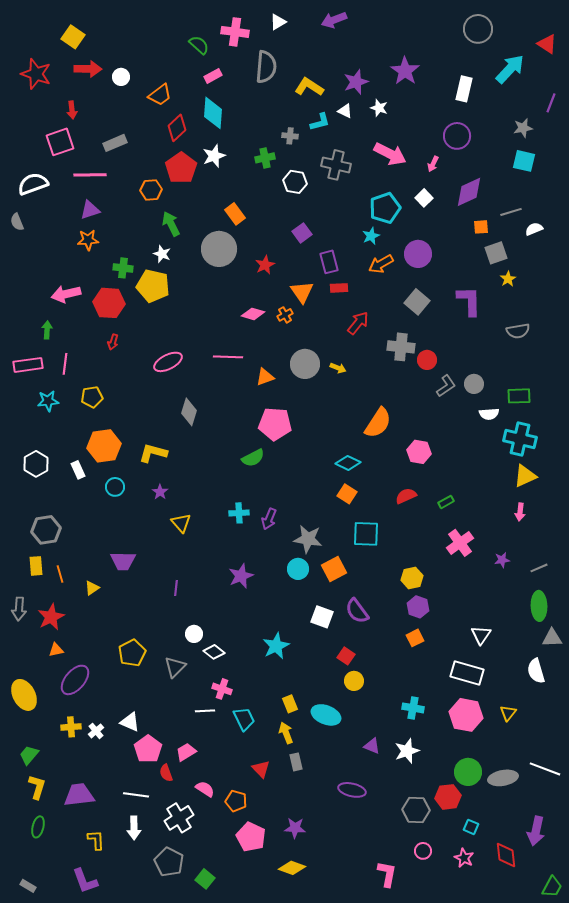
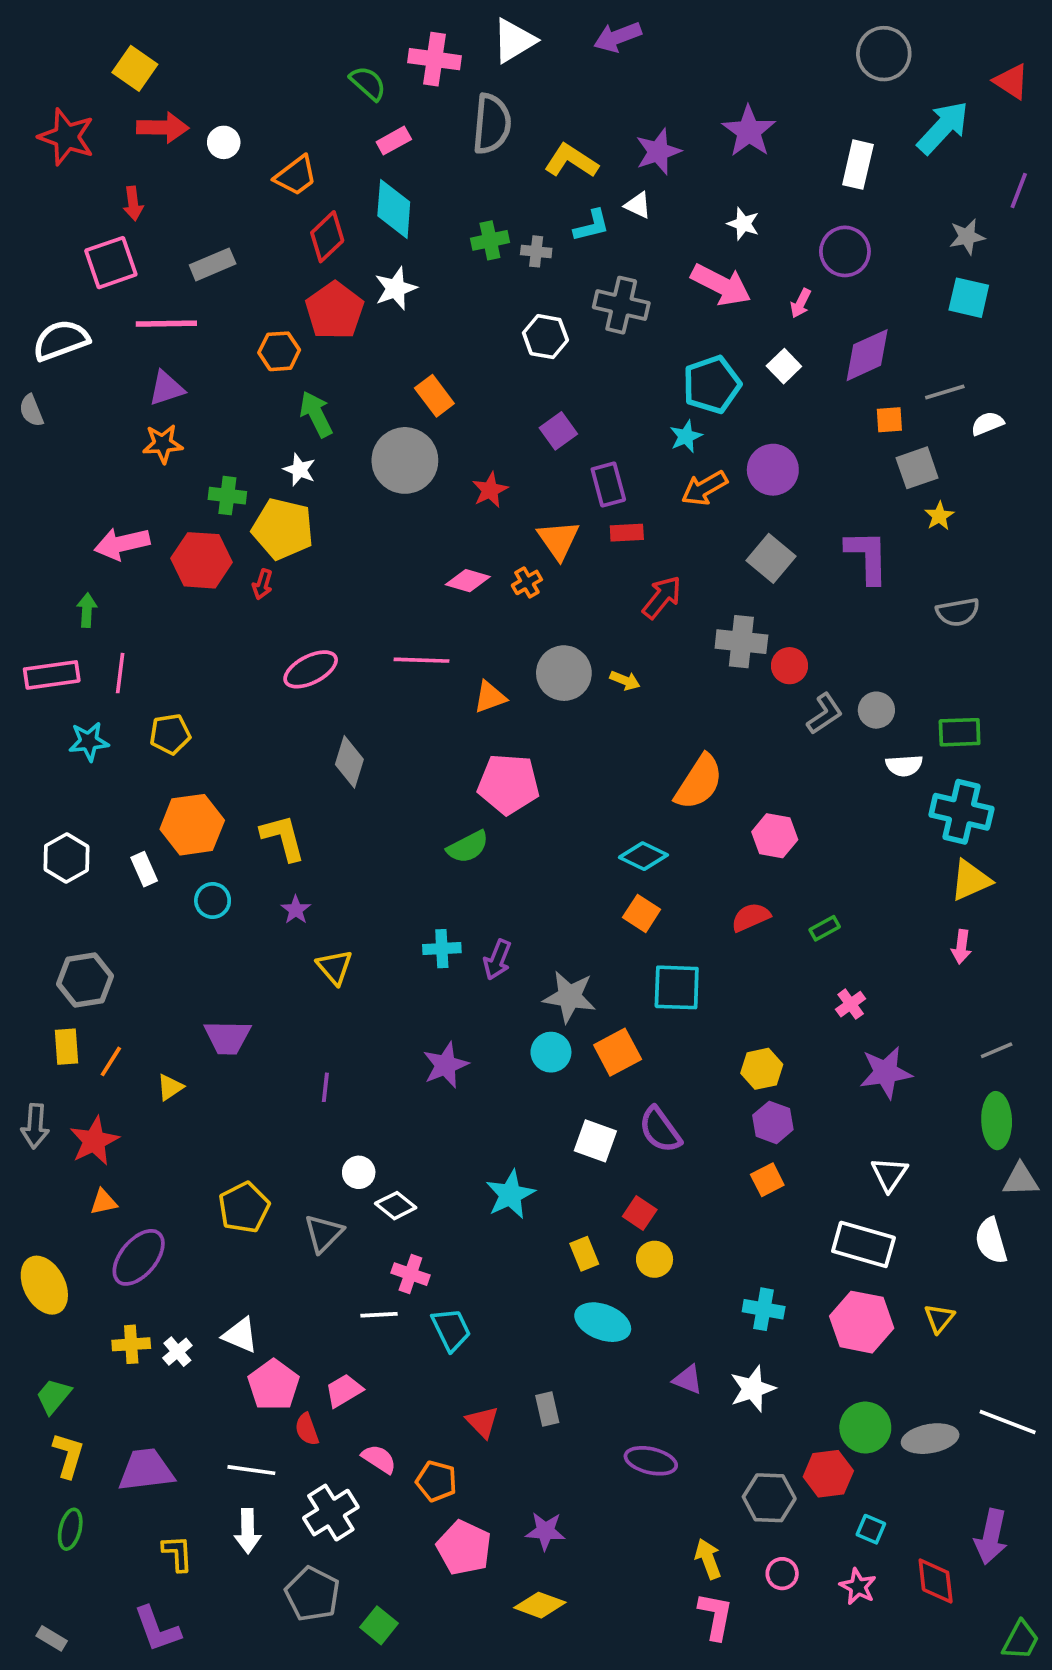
white triangle: (278, 22) -> (514, 41), size x1.5
white star: (379, 108) -> (743, 224), moved
green cross: (265, 158) -> (490, 240), moved
red arrow: (113, 342) -> (263, 584), moved
yellow L-shape: (153, 453) -> (283, 838), turned 60
pink cross: (460, 543) -> (851, 1004), size x0.6
purple star: (502, 560) -> (886, 1072), moved, size x1.8
orange line: (60, 574) -> (111, 1061), turned 48
yellow rectangle: (290, 704) -> (584, 1254), moved
yellow arrow: (286, 733) -> (708, 1559), moved

